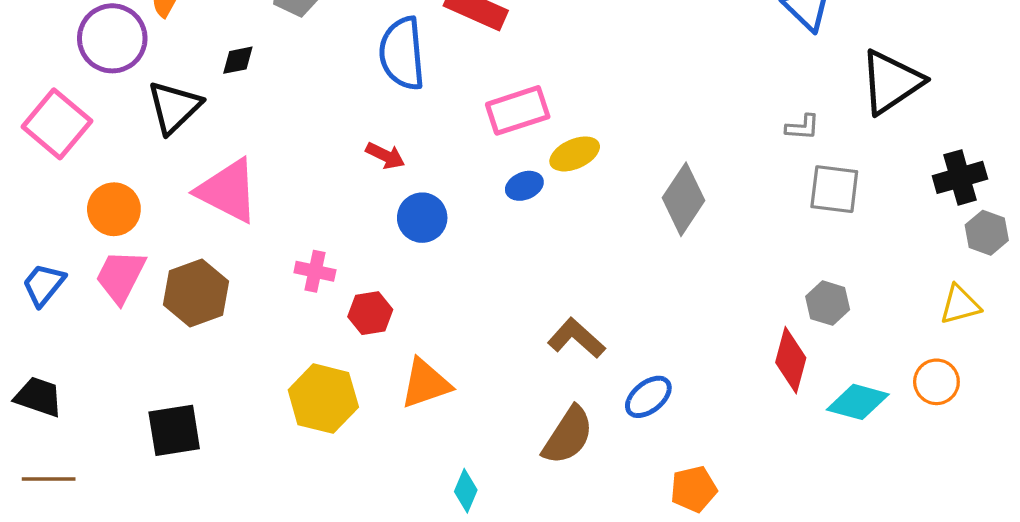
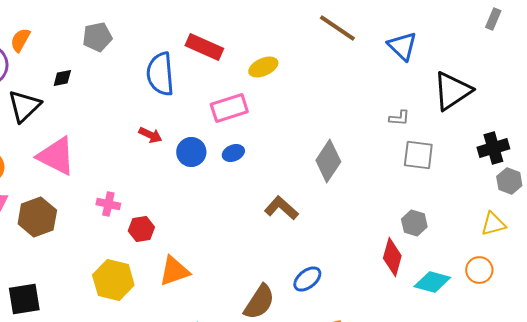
yellow ellipse: (575, 154) -> (263, 67), moved
blue circle: (422, 218) -> (191, 152), moved
brown L-shape: (576, 338) -> (281, 208), moved

